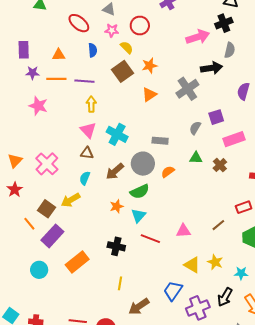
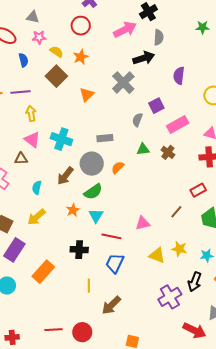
red circle: (140, 26) -> (81, 26), moved
orange star: (150, 66) -> (81, 57), moved
brown triangle: (87, 153) -> (21, 159), moved
yellow arrow: (71, 200) -> (36, 217), moved
blue trapezoid: (173, 291) -> (115, 263), moved

